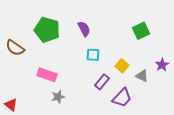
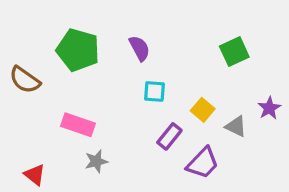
red triangle: (11, 105) -> (35, 175), moved

